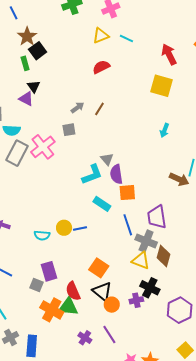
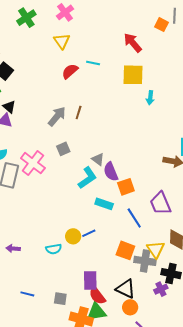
yellow triangle: (101, 36) -> (62, 41), turned -30
cyan line: (126, 39) -> (93, 63), moved
gray arrow: (77, 107) -> (57, 116), size x1.5
gray square: (69, 130) -> (63, 149), moved
cyan arrow: (164, 130) -> (150, 98), moved
gray cross: (146, 241) -> (145, 261), moved
yellow triangle: (141, 261) -> (156, 249), turned 48
orange square: (99, 268) -> (125, 250), moved
purple rectangle: (49, 271) -> (90, 280), moved, turned 30
orange circle: (112, 305) -> (130, 307), moved

